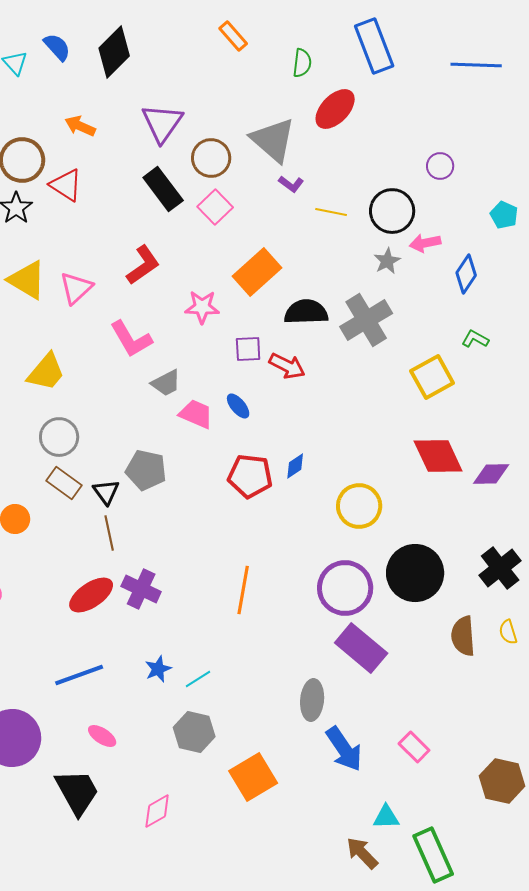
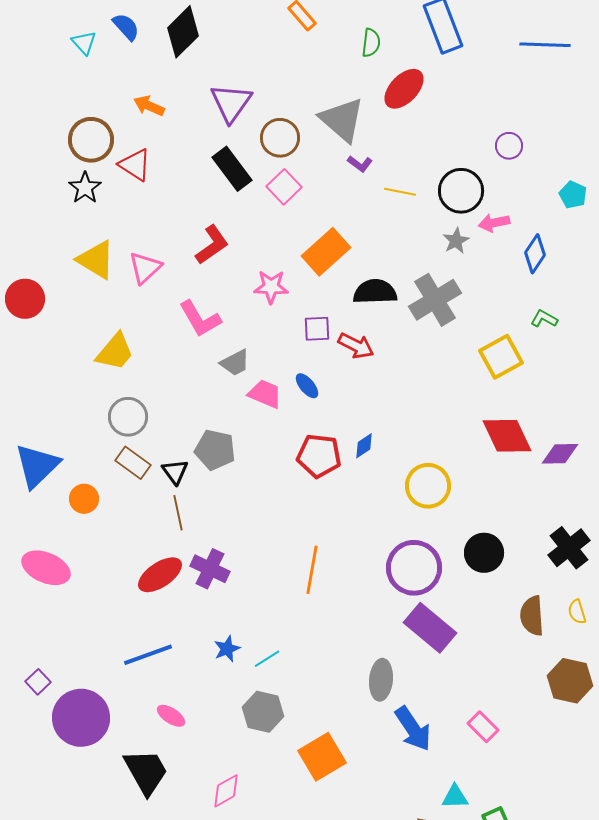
black circle: (415, 573) -> (484, 553), size x0.7
brown hexagon: (502, 781) -> (570, 681), moved

